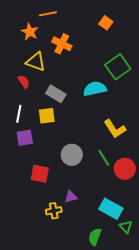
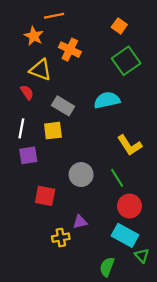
green square: (118, 67) -> (126, 61), moved
red circle: (125, 169) -> (129, 206), moved

